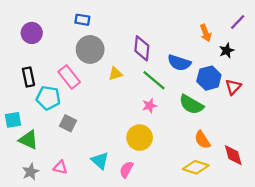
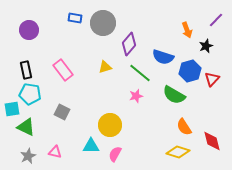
purple diamond: (142, 48) -> (129, 44), turned 35
gray circle: (90, 49) -> (103, 23), moved
cyan pentagon: (48, 98) -> (30, 94), moved
yellow circle: (140, 138) -> (110, 125), moved
cyan triangle: (100, 161) -> (91, 146), turned -42

